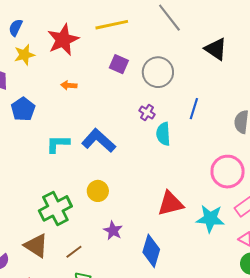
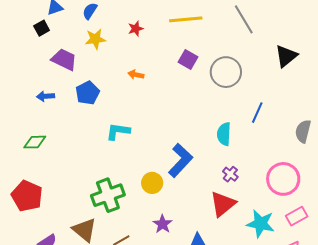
red star: (63, 40) -> (136, 29), size x0.5
black triangle: (216, 49) -> (286, 56), turned 40
purple cross: (147, 112) -> (230, 174), moved
blue L-shape: (99, 141) -> (181, 160), moved, turned 84
red triangle: (170, 204) -> (223, 204), turned -32

